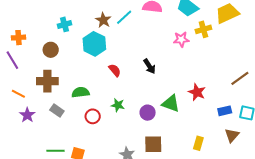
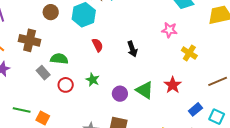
yellow cross: (203, 29) -> (189, 53), moved, turned 35
brown circle: (51, 50) -> (51, 12), moved
gray rectangle: (57, 110) -> (43, 73), moved
blue rectangle: (225, 111) -> (195, 109), turned -40

